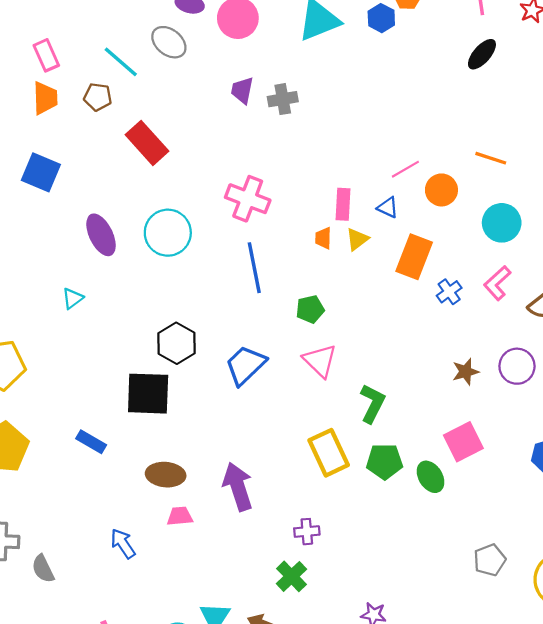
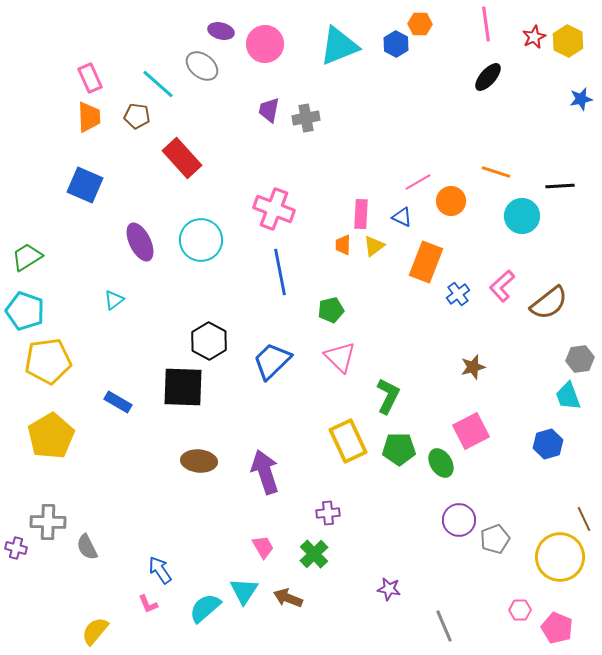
cyan circle: (502, 223) -> (522, 216), moved
purple circle: (517, 366) -> (459, 520), moved
blue rectangle: (91, 442) -> (118, 402), moved
pink trapezoid: (180, 516) -> (263, 547), moved, turned 65
blue arrow: (123, 544) -> (160, 570), moved

